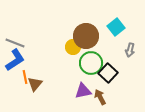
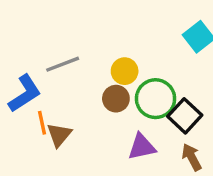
brown circle: (86, 36) -> (116, 99), moved, size x0.6
gray line: (15, 43) -> (63, 64), moved, turned -42
brown arrow: (100, 97) -> (192, 157), moved

